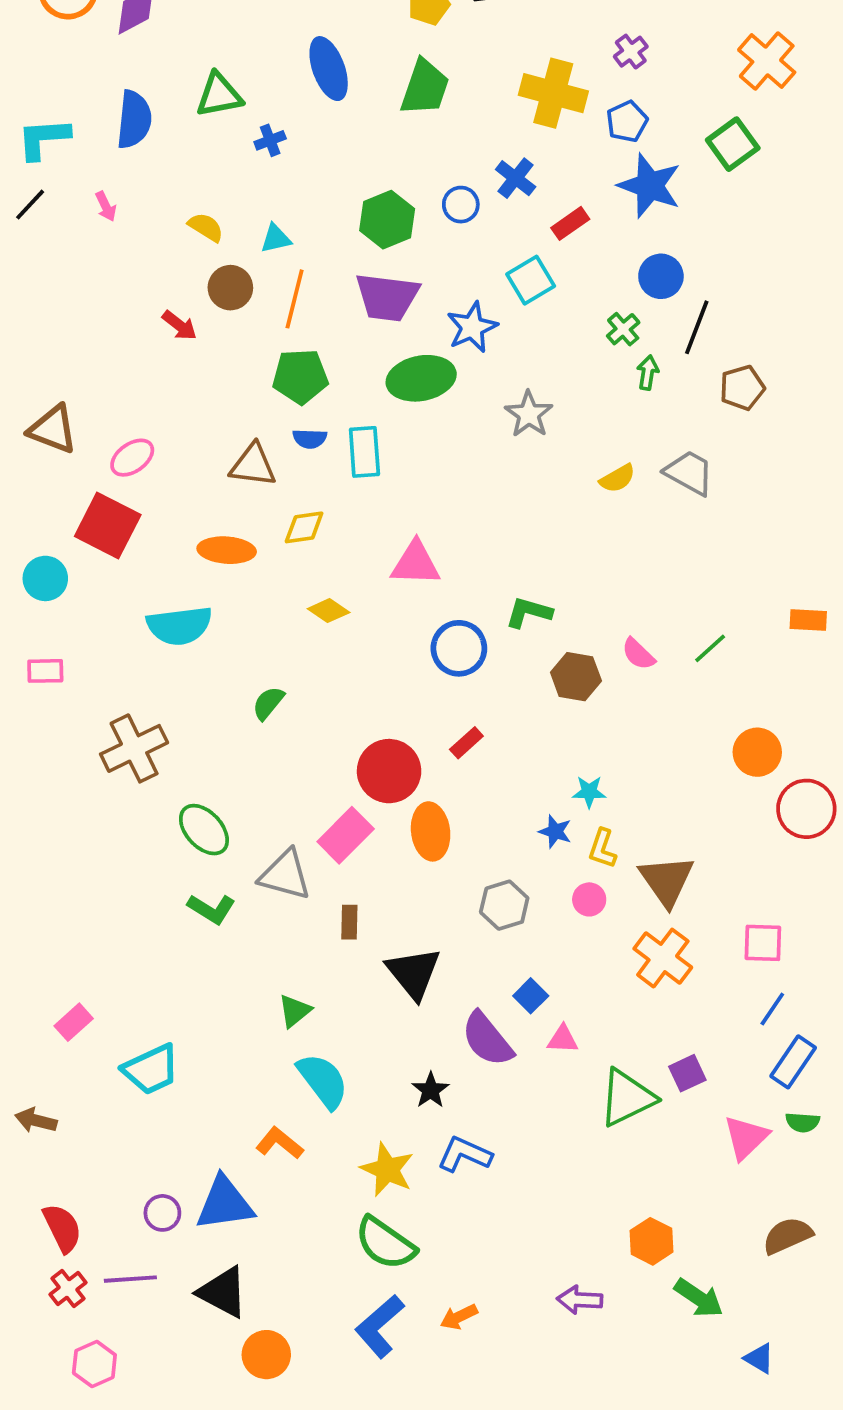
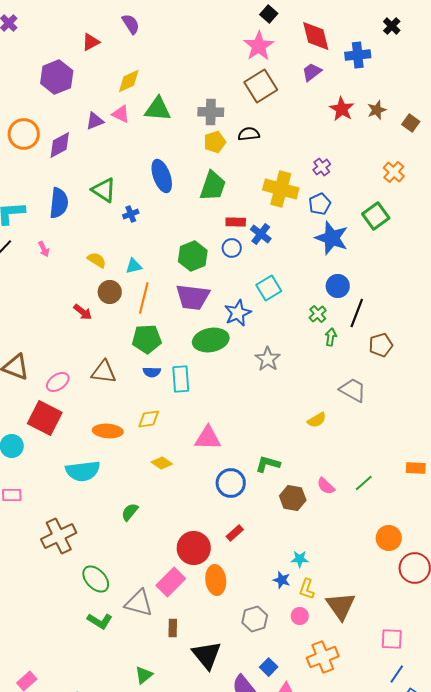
orange cross: (767, 61) -> (394, 172), size x0.7
green triangle: (219, 95) -> (104, 190), turned 44
red rectangle: (570, 223) -> (236, 222), moved, turned 36
brown triangle: (253, 465) -> (104, 372), moved
yellow semicircle: (618, 478) -> (317, 420), moved
orange cross: (663, 958) -> (323, 657), moved, turned 32

